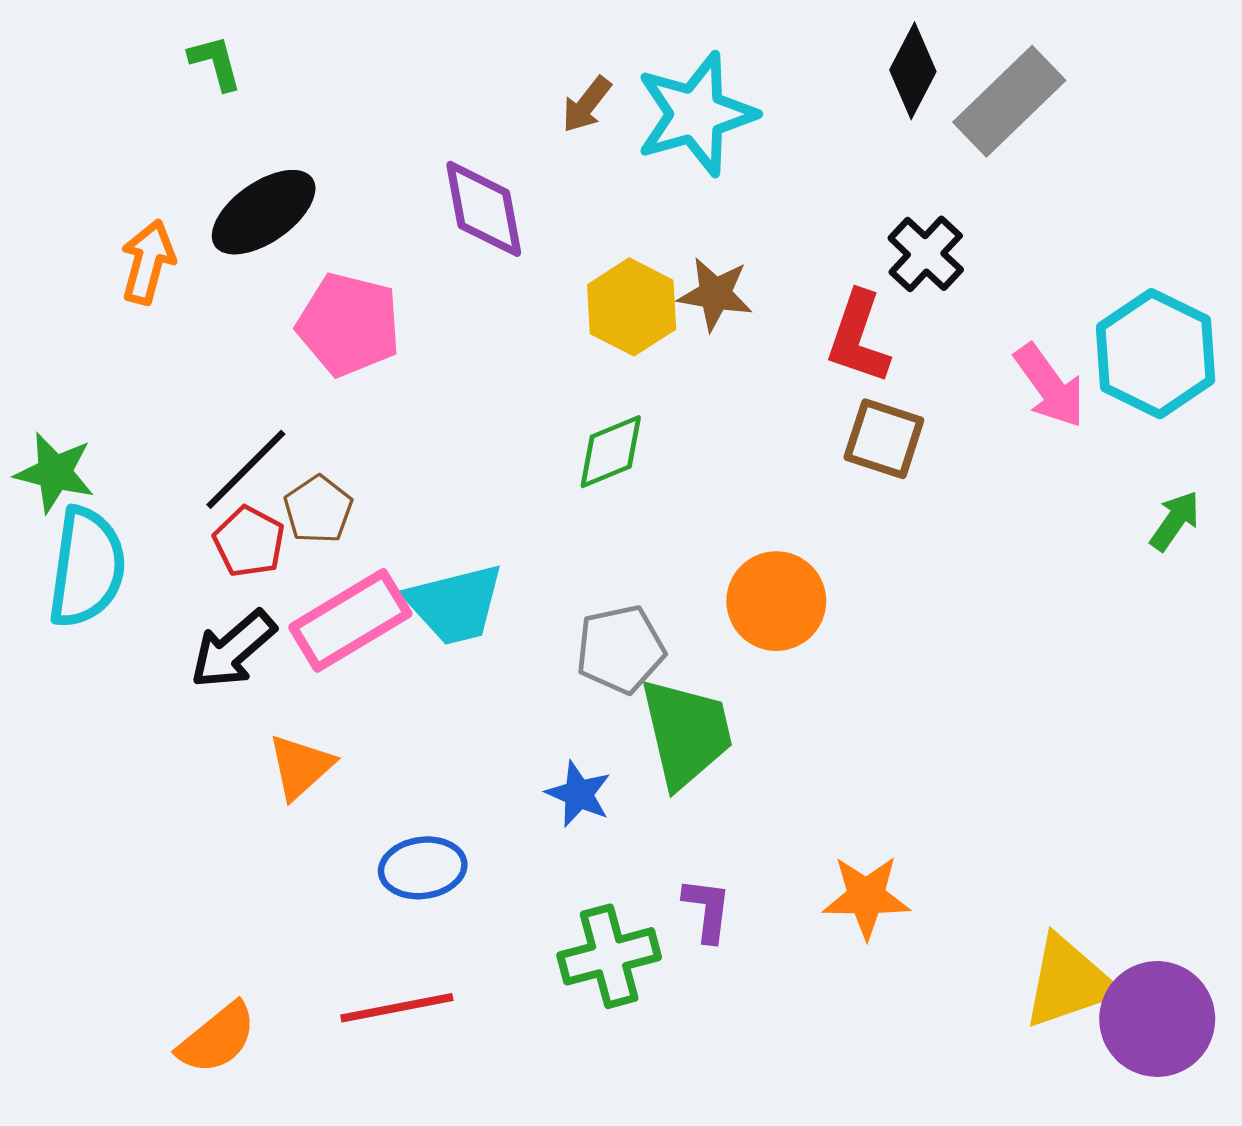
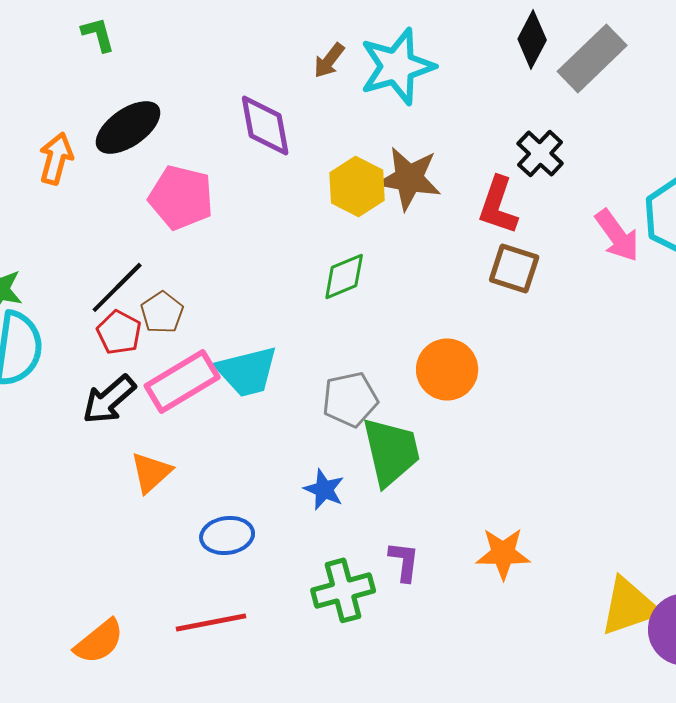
brown star: (715, 294) -> (409, 178), size x1.4

